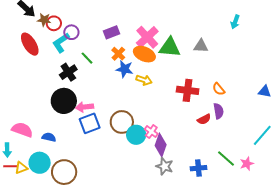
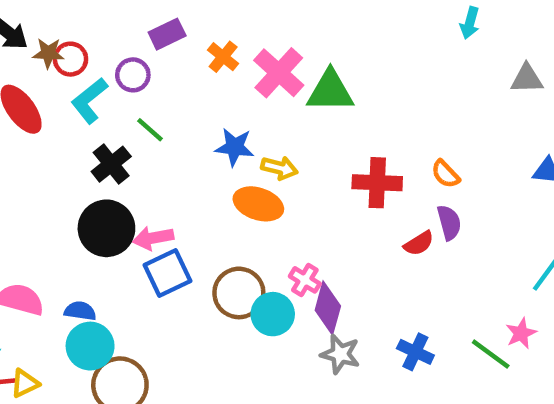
purple circle: (71, 32) -> (133, 75), moved
purple rectangle: (111, 32) -> (167, 34), moved
gray triangle: (201, 46) -> (527, 79), moved
orange cross: (118, 54) -> (223, 57), moved
orange ellipse: (144, 54) -> (258, 204), moved
brown circle: (122, 122) -> (239, 293), moved
cyan circle: (136, 135) -> (273, 314), moved
green line: (226, 158) -> (491, 354), moved
cyan circle: (40, 163) -> (90, 346), moved
blue cross: (198, 168) -> (415, 352), turned 35

